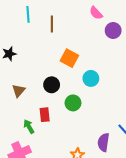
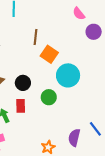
brown line: (52, 24) -> (35, 37), moved
cyan circle: (91, 78) -> (68, 75), size x1.5
black circle: (52, 85) -> (23, 83), moved

